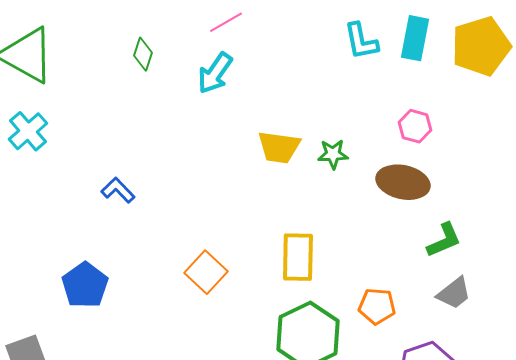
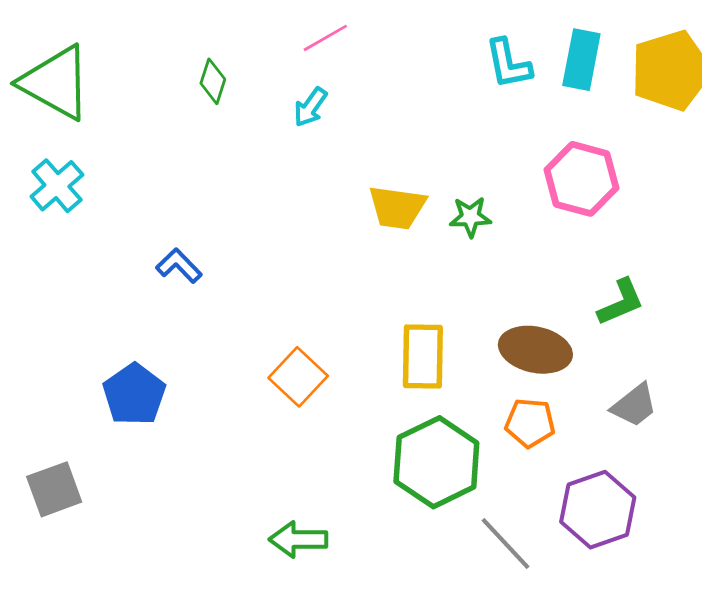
cyan arrow: (215, 73) -> (310, 107), size x0.7
pink hexagon: (415, 126) -> (581, 179), size x1.6
brown ellipse: (403, 182) -> (535, 350), moved
green L-shape: (444, 240) -> (621, 302), moved

